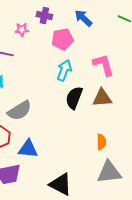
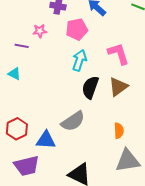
pink star: (22, 30) -> (40, 31), moved
brown triangle: (102, 98) -> (118, 87), turned -30
gray semicircle: (20, 111) -> (73, 121), moved

